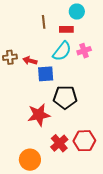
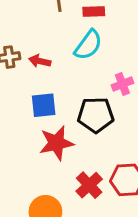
pink cross: (84, 51) -> (122, 84), moved
blue square: (46, 74) -> (44, 105), moved

